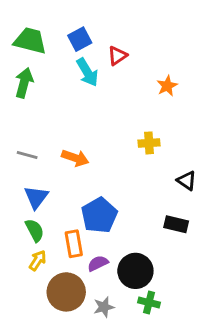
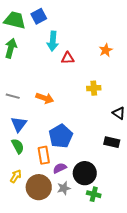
blue square: (80, 39) -> (39, 16), moved
red triangle: (117, 56) -> (68, 58), moved, turned 32
cyan arrow: (87, 72) -> (53, 41), turned 36
yellow arrow: (38, 260) -> (16, 176), moved
gray star: (104, 307) -> (64, 188), moved

